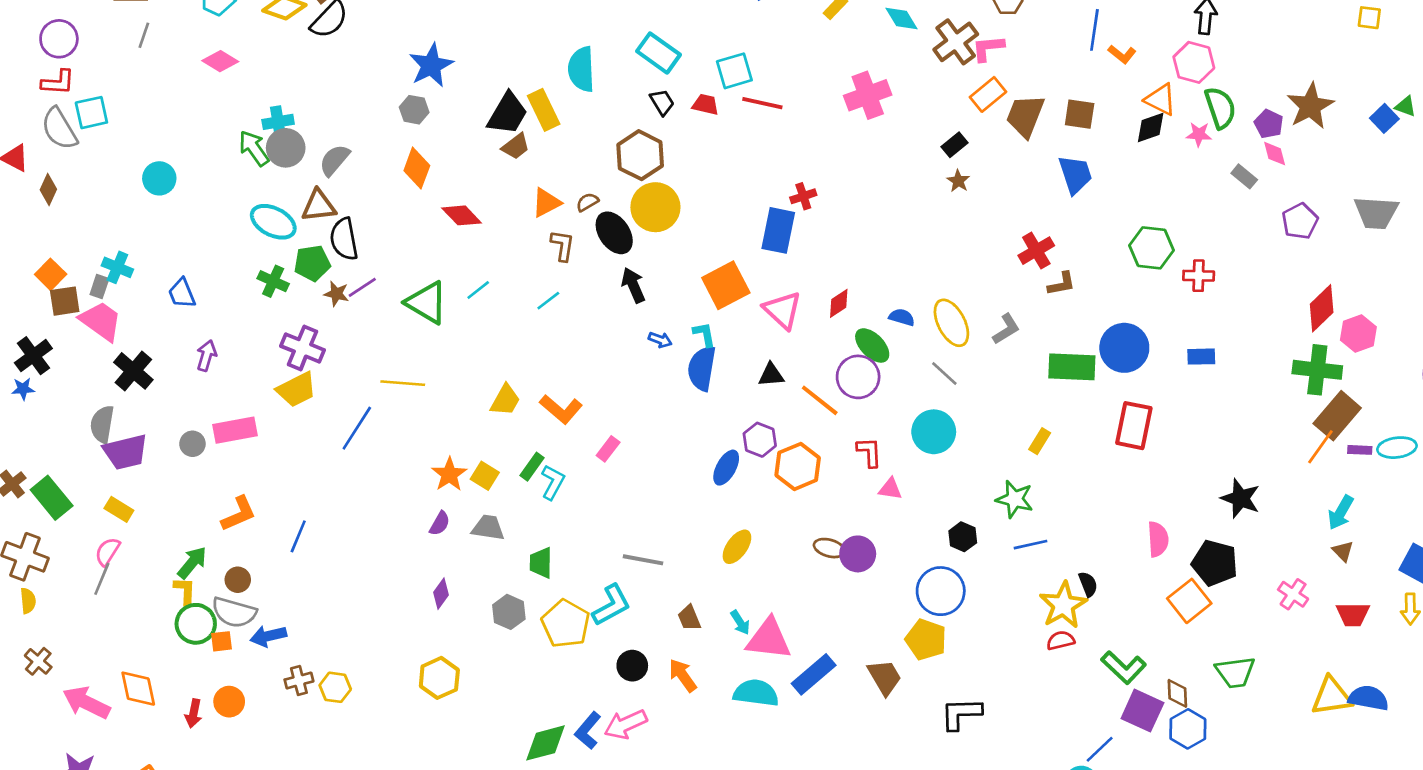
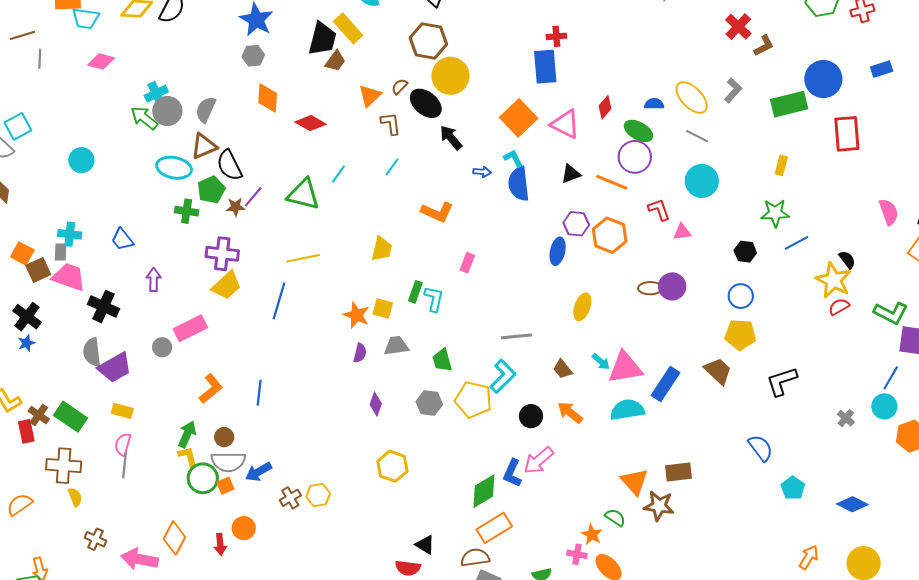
red cross: (803, 196) -> (556, 36), turned 30
orange L-shape: (561, 409) -> (437, 212), moved
blue circle: (941, 591) -> (741, 296), size x0.7
orange diamond: (138, 689) -> (174, 538), turned 56

